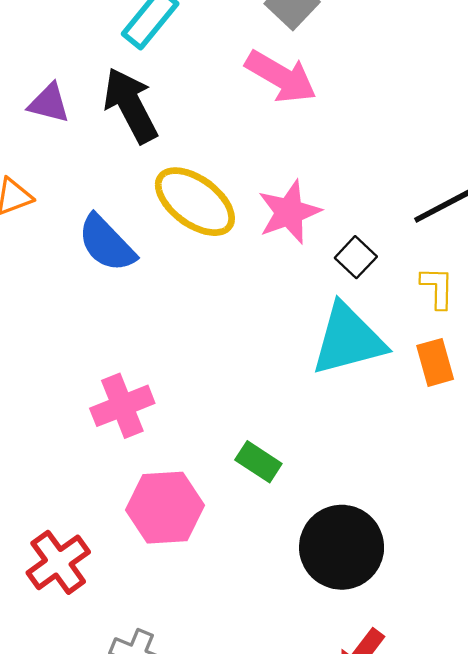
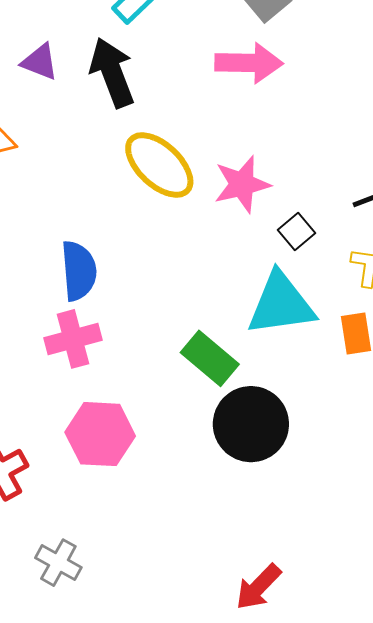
pink arrow: (281, 77) -> (249, 63), turned -36
blue semicircle: (107, 243) -> (79, 271), moved, turned -148
green rectangle: (258, 462) -> (210, 358), moved, size x1.4
black circle: (342, 547) -> (251, 424), moved

